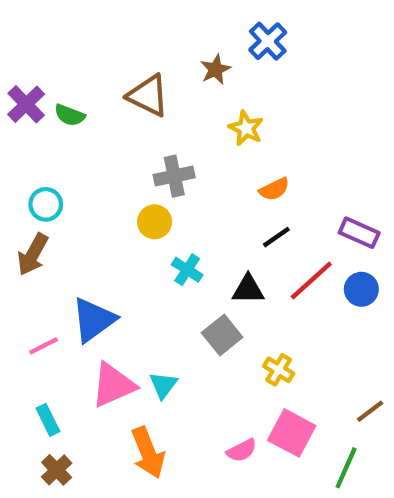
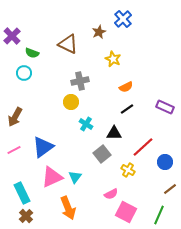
purple cross: (26, 104) -> (12, 36), moved
cyan circle: (46, 204) -> (24, 73), moved
red line: (311, 281) -> (143, 147), moved
blue circle: (361, 289) -> (165, 162), moved
pink line: (44, 346) -> (14, 150), moved
cyan rectangle: (48, 420) -> (22, 193), size x1.5
pink square: (292, 433) -> (126, 212), moved
pink semicircle: (242, 450) -> (111, 194), moved

